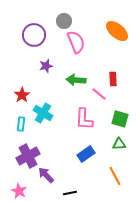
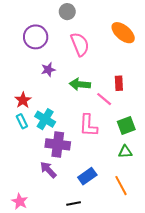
gray circle: (64, 21) -> (67, 12), moved
green square: (120, 119) -> (126, 125), turned -36
cyan rectangle: (21, 124) -> (22, 121), moved, turned -32
blue rectangle: (86, 154) -> (87, 176), moved
purple cross: (28, 156) -> (58, 144), moved, turned 35
purple arrow: (46, 175) -> (48, 170), moved

